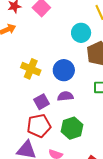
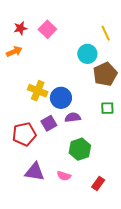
blue circle: (64, 70) -> (61, 98), moved
red pentagon: (39, 126) -> (24, 134), moved

